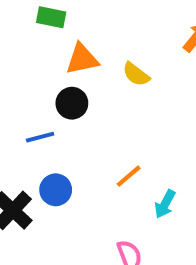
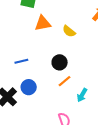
black circle: (72, 103) -> (60, 62), moved

